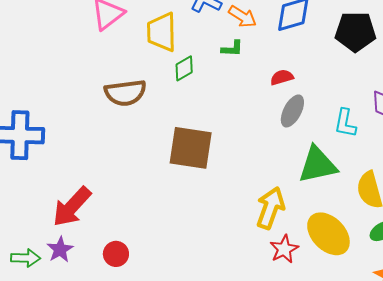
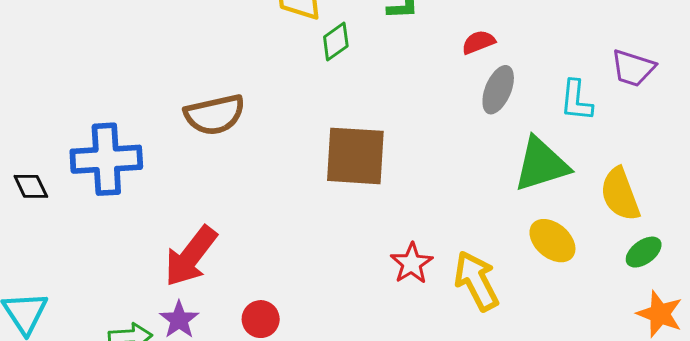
brown semicircle: (125, 93) -> (215, 115), moved
yellow arrow: (270, 208) -> (476, 281), moved, turned -42
yellow ellipse: (328, 234) -> (552, 241), moved, size x0.7
red star: (284, 249) -> (412, 263), moved

